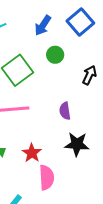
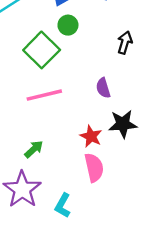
green circle: (55, 55) -> (68, 25), moved
red star: (32, 153) -> (91, 136), moved

